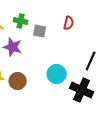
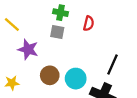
green cross: (21, 21) -> (61, 13), moved
brown circle: (18, 81) -> (50, 75), moved

